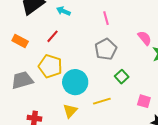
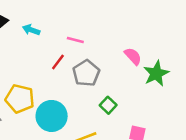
pink line: (106, 18) -> (75, 40), moved, turned -56
red line: (52, 36) -> (58, 62), moved

